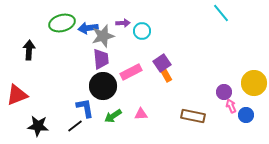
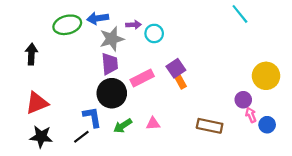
blue arrow: (88, 28) -> (98, 18), moved
yellow circle: (254, 83) -> (266, 76), moved
red triangle: (17, 95) -> (37, 103), moved

